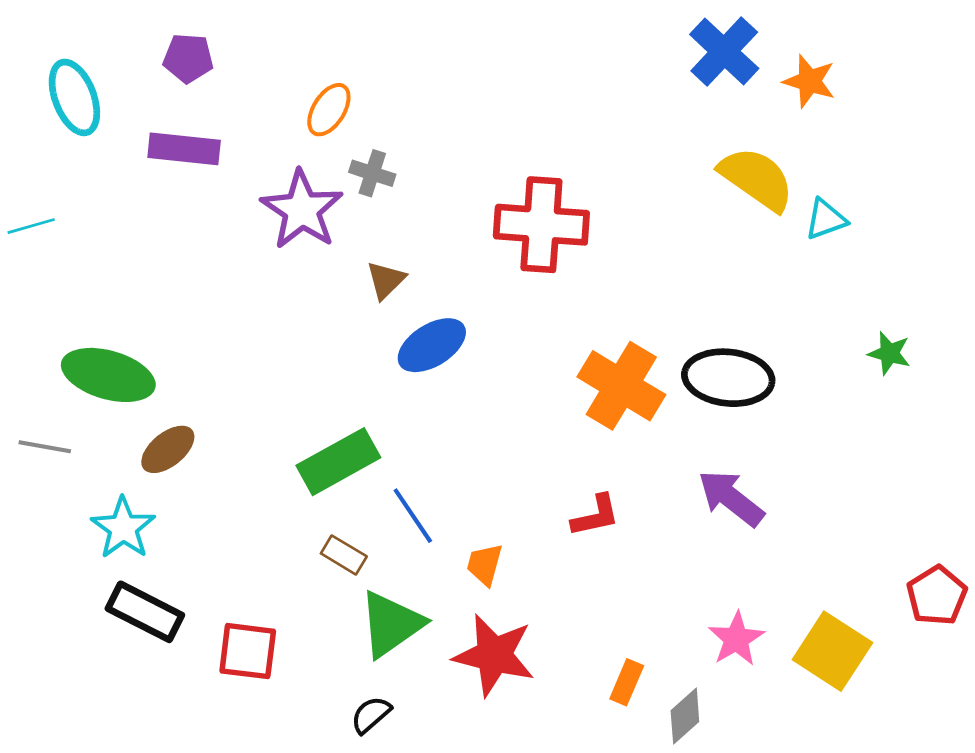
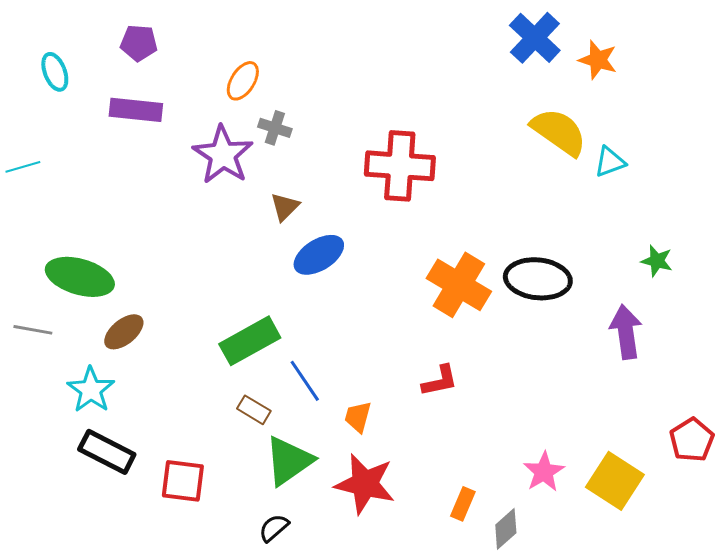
cyan ellipse: (74, 97) -> (55, 72), size x0.7
purple arrow: (731, 498) -> (626, 332), moved, turned 44

